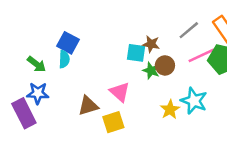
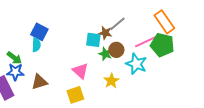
gray line: (189, 30) -> (117, 24), moved
green arrow: (37, 64) -> (14, 58), moved
cyan star: (194, 101) -> (136, 64), moved
brown triangle: (88, 106) -> (39, 82), moved
yellow star: (170, 110) -> (111, 81), moved

